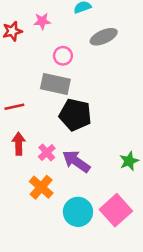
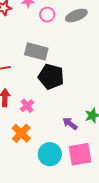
pink circle: (63, 56) -> (47, 15), moved
purple arrow: (76, 161) -> (70, 124), moved, size x0.7
pink square: (116, 210) -> (80, 154), turned 30

